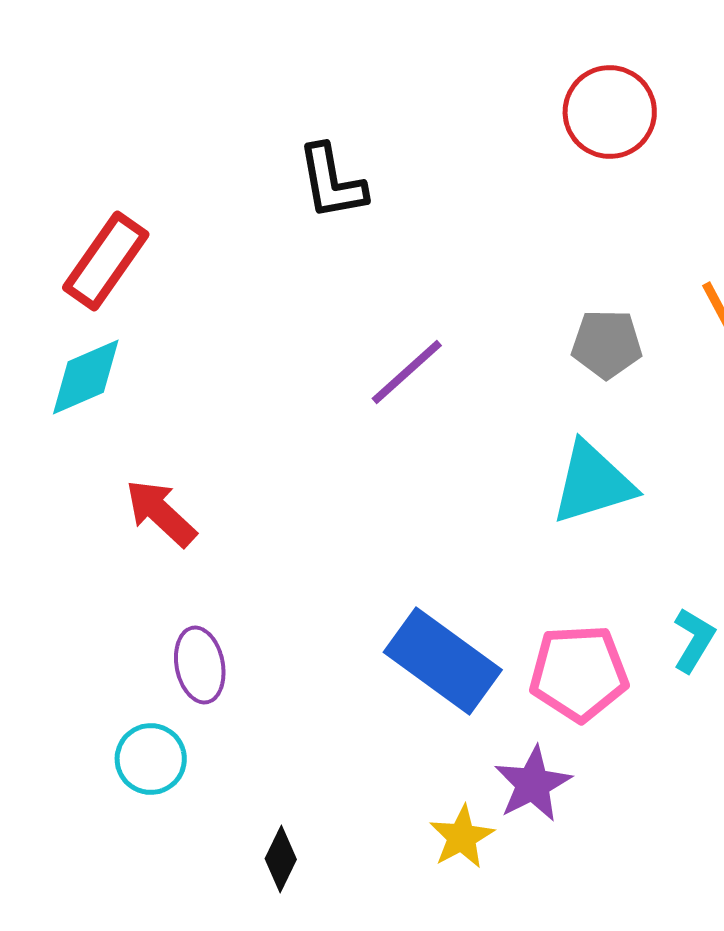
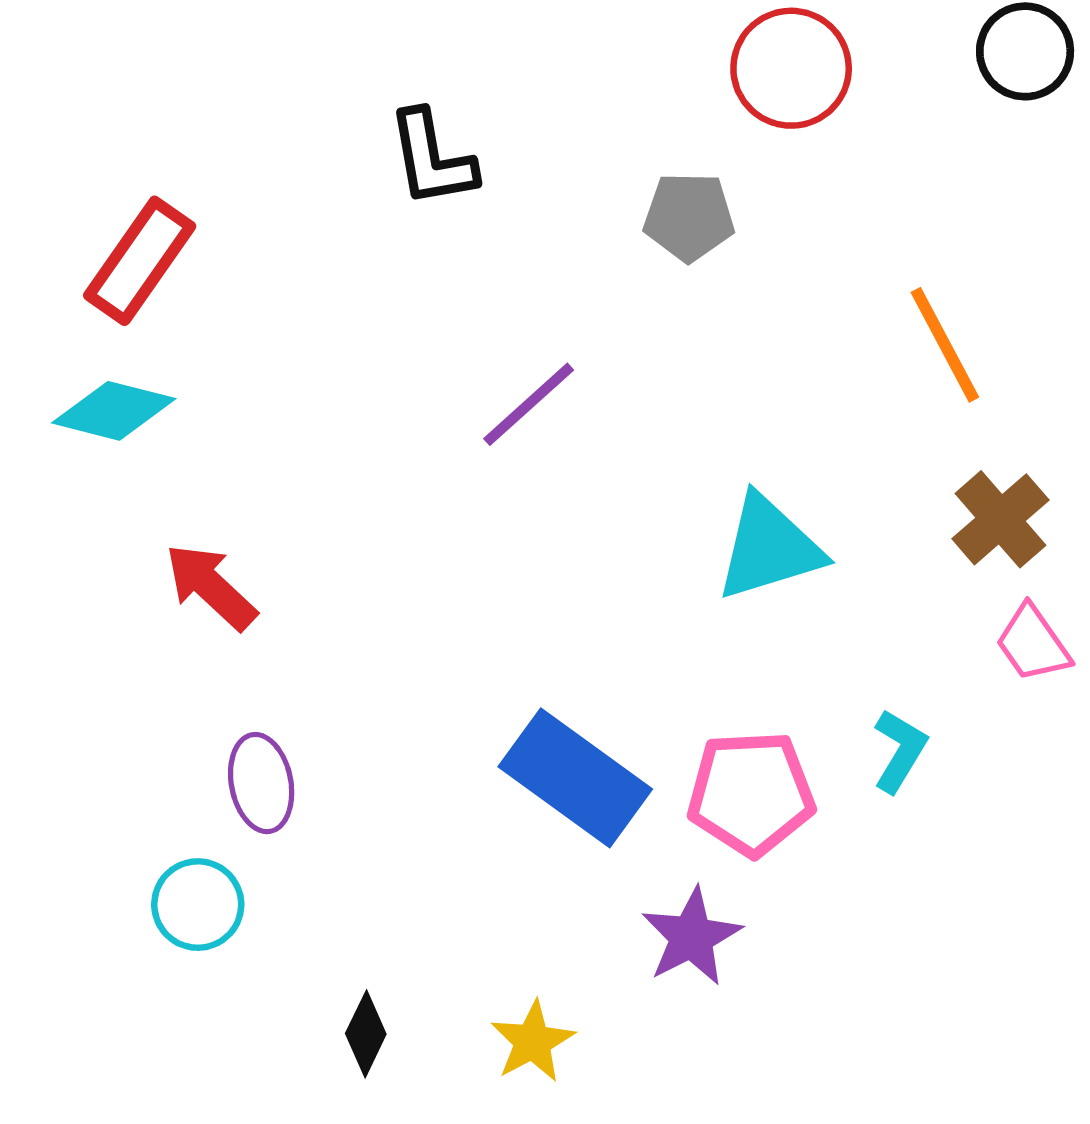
gray pentagon: (607, 344) -> (689, 217), moved
cyan diamond: (86, 377) -> (114, 411), turned 38
yellow star: (462, 837) -> (533, 1042), moved

